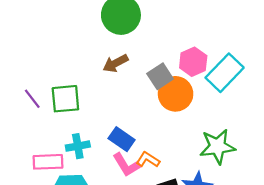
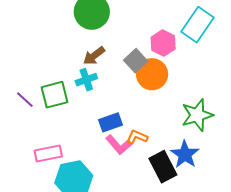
cyan rectangle: (225, 73) -> (198, 25), moved
blue rectangle: (122, 139) -> (110, 122), turned -45
cyan cross: (78, 146) -> (86, 80), moved

